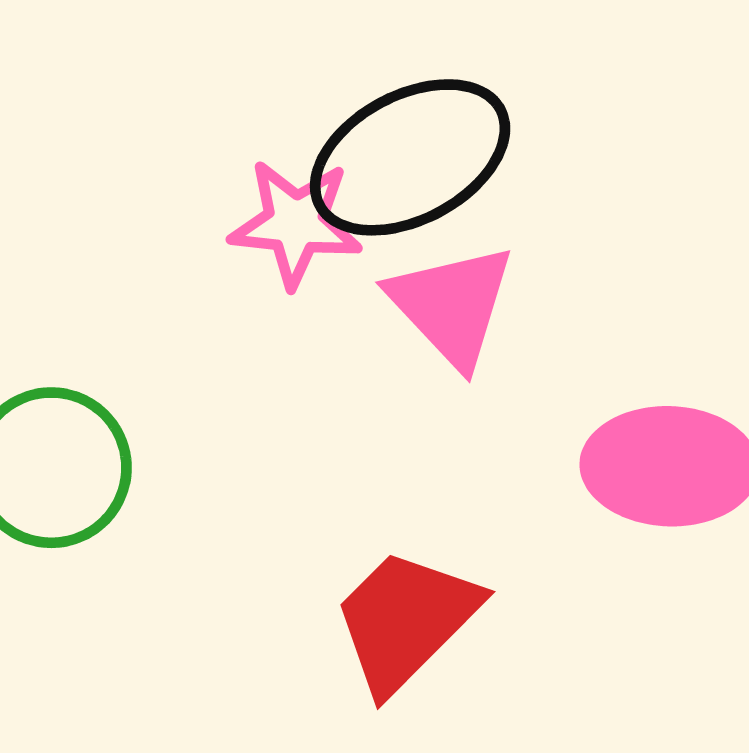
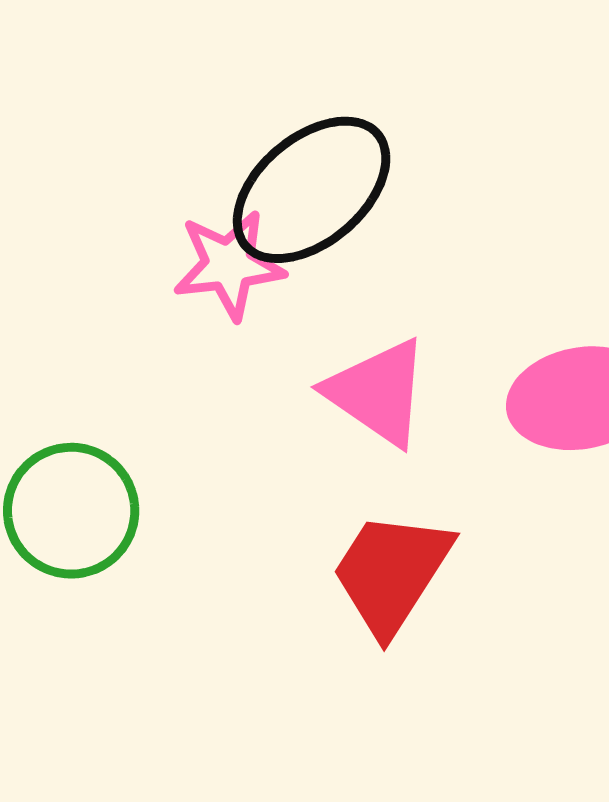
pink triangle: (452, 305) -> (378, 392), moved

